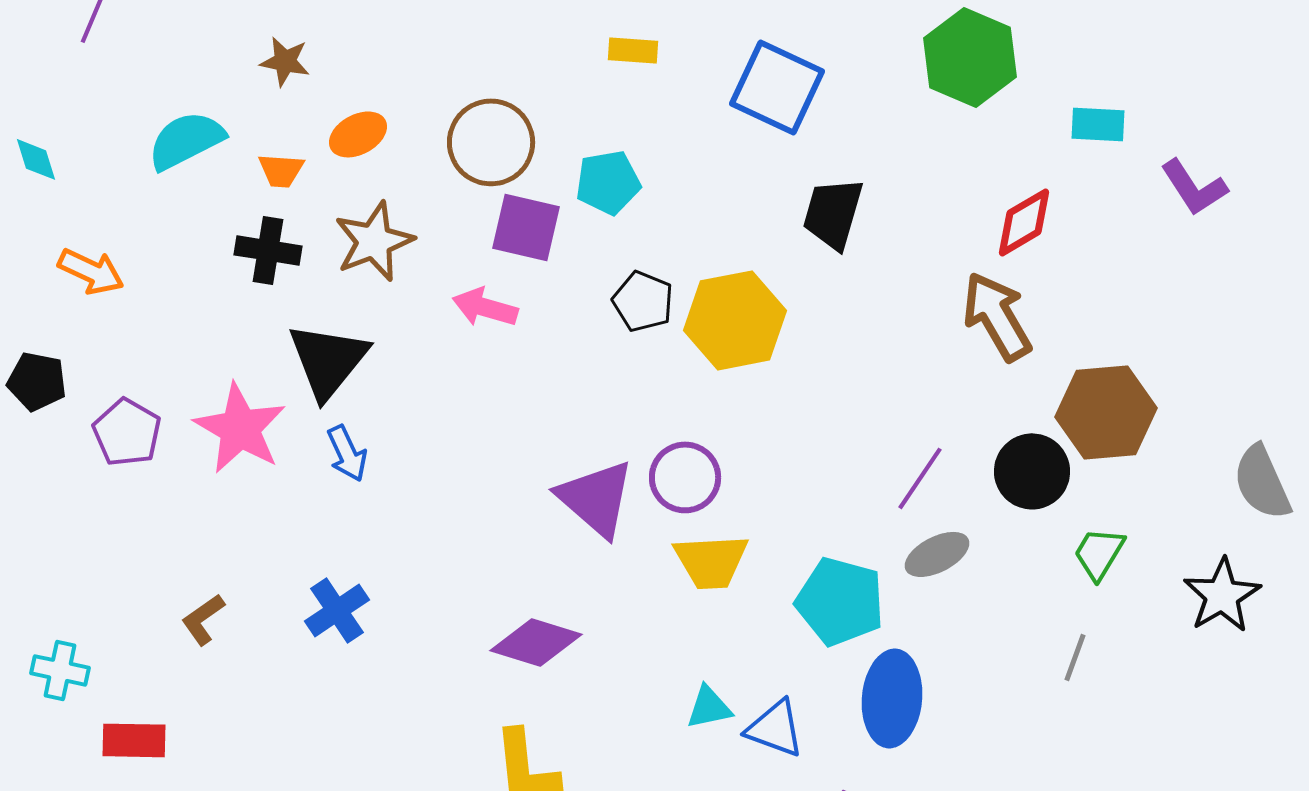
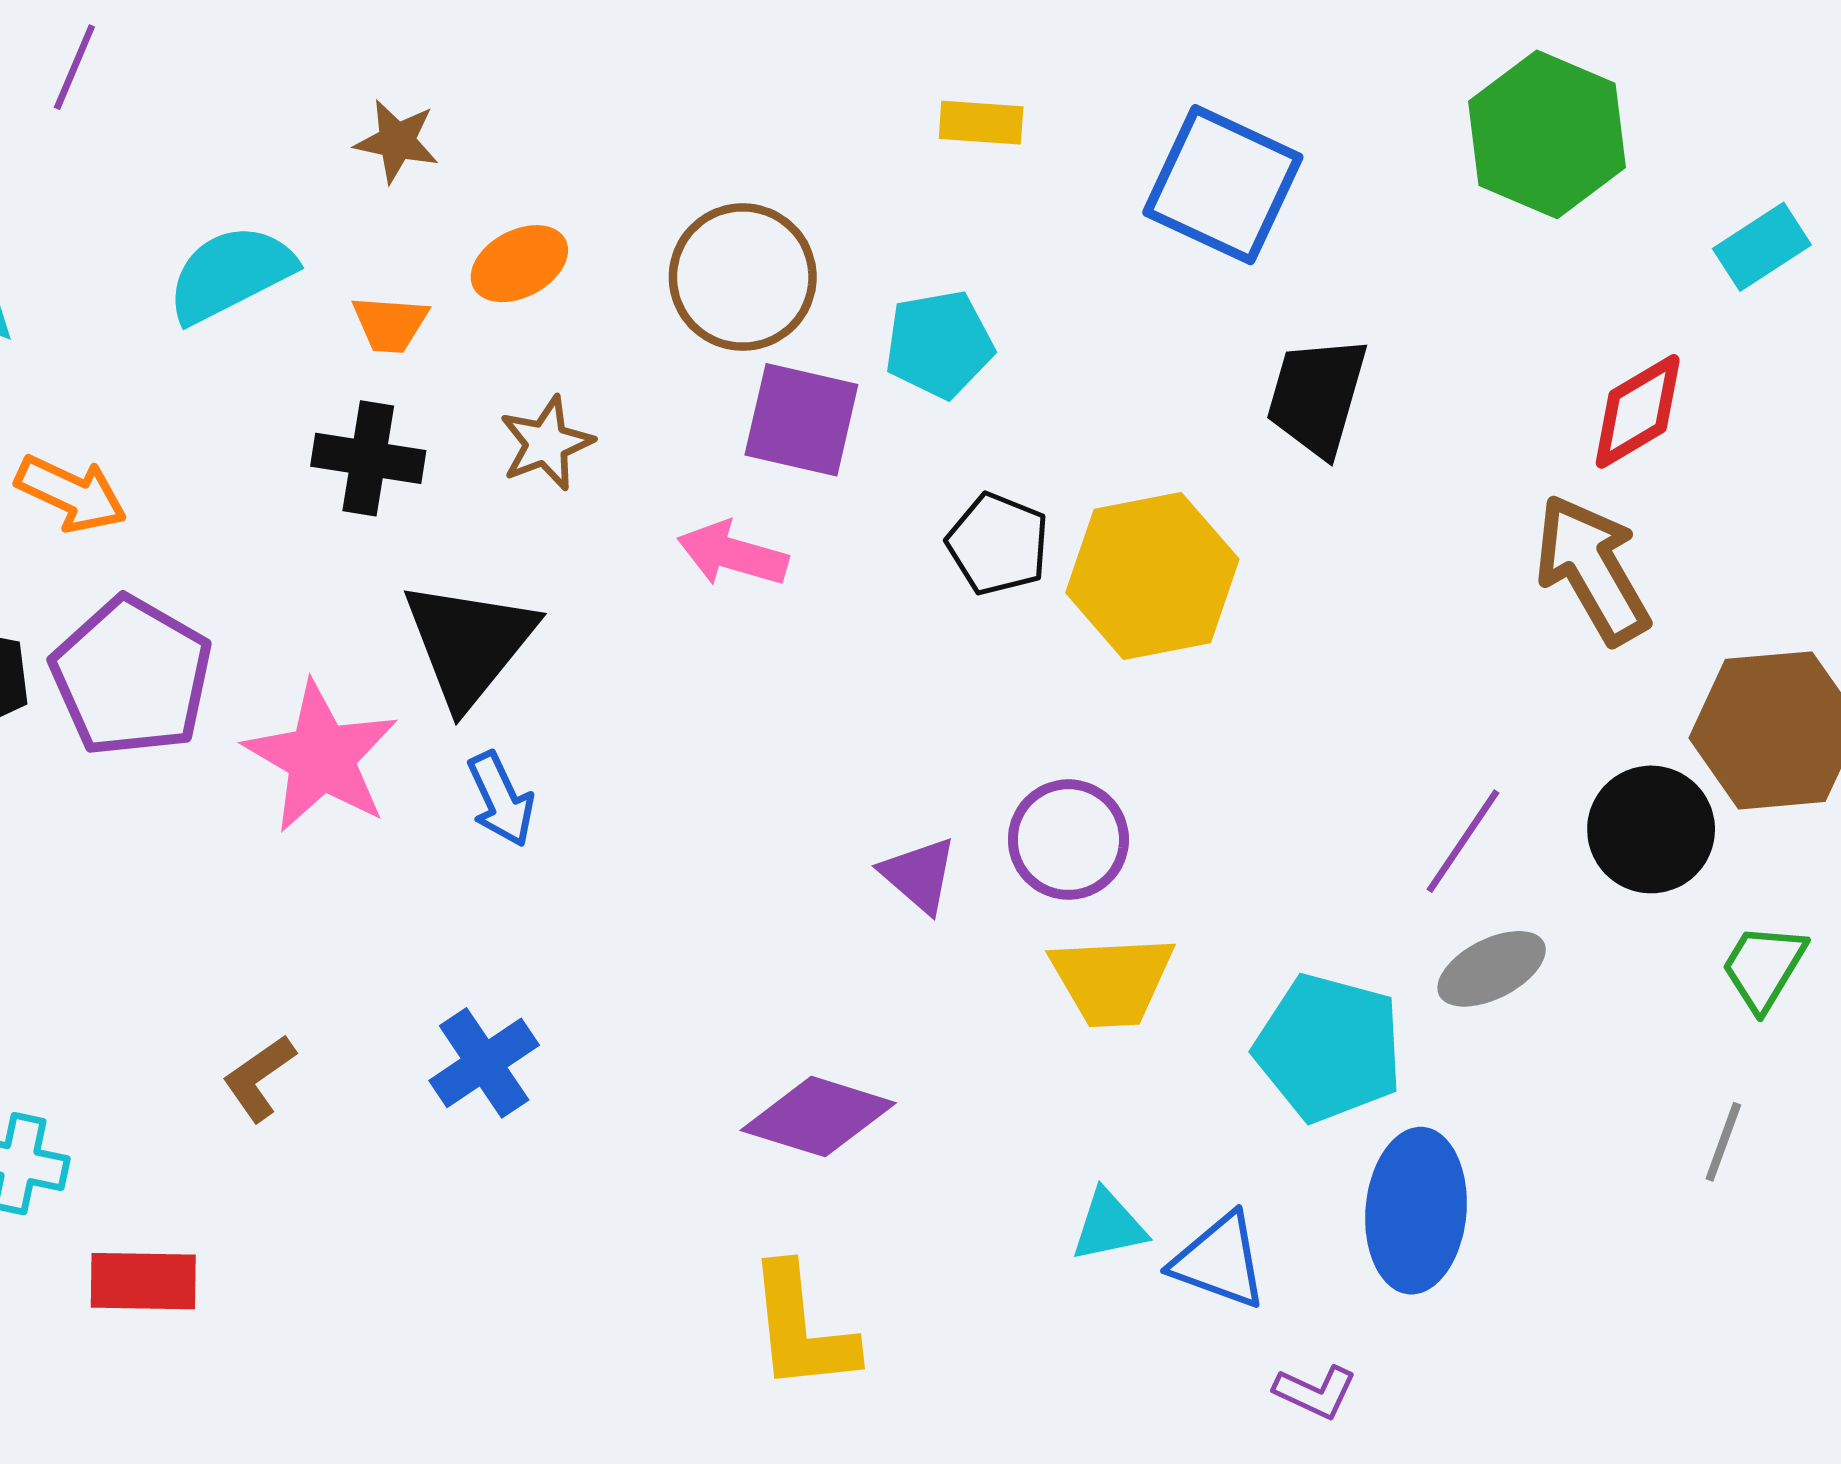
cyan rectangle: (1098, 124) -> (1762, 247), turned -36
brown star: (374, 241) -> (546, 443), size x0.7
purple pentagon: (127, 432) -> (131, 677), moved, size x1.4
purple triangle: (596, 498) -> (919, 875), size x0.6

